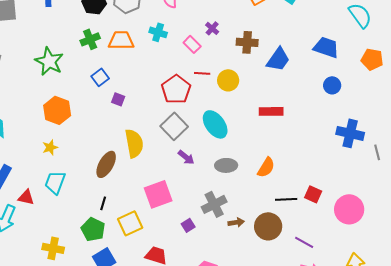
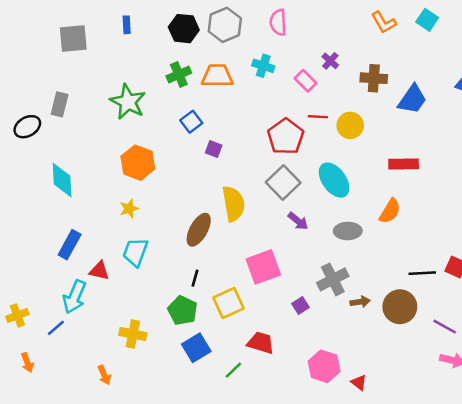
orange semicircle: (266, 167) -> (390, 211), moved

